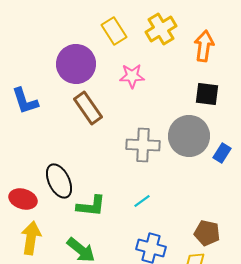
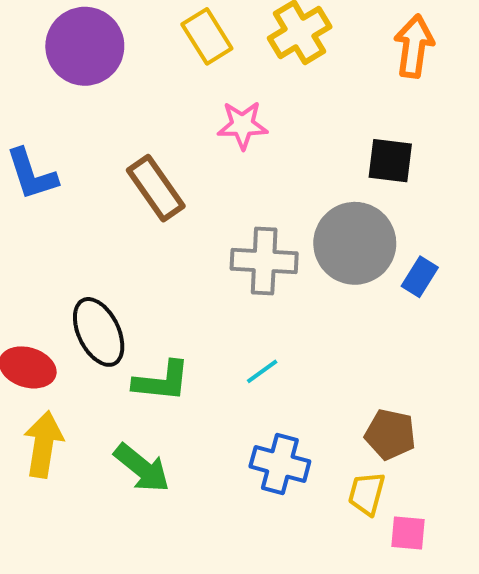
orange arrow: (204, 46) -> (414, 46), moved
purple circle: (76, 64) -> (85, 46), moved

